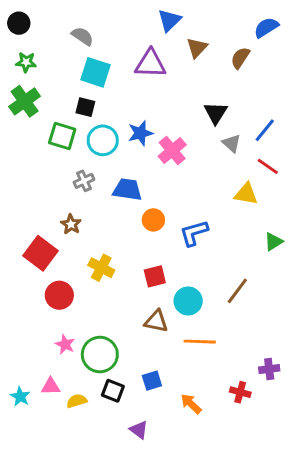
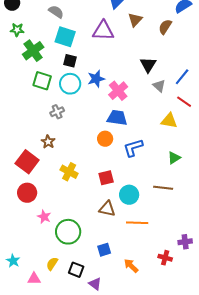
green cross: (25, 101) -> (33, 51), moved
black square: (85, 107) -> (70, 61), moved
blue trapezoid: (127, 190) -> (117, 118), moved
green triangle: (273, 242) -> (174, 158), moved
brown line: (237, 291) -> (163, 188), turned 60
red circle: (59, 295) -> (27, 193), moved
pink star: (65, 344) -> (44, 217), moved
pink triangle: (51, 386) -> (34, 279), moved
black square: (113, 391) -> (76, 270), moved
yellow semicircle: (77, 401) -> (52, 264), turned -40

